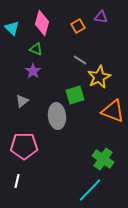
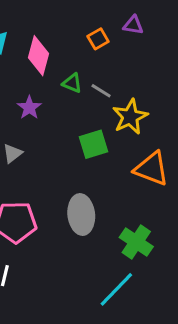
pink diamond: (42, 23) -> (38, 56), moved
green triangle: (36, 49) -> (72, 83), moved
gray ellipse: (57, 116) -> (81, 215), moved

